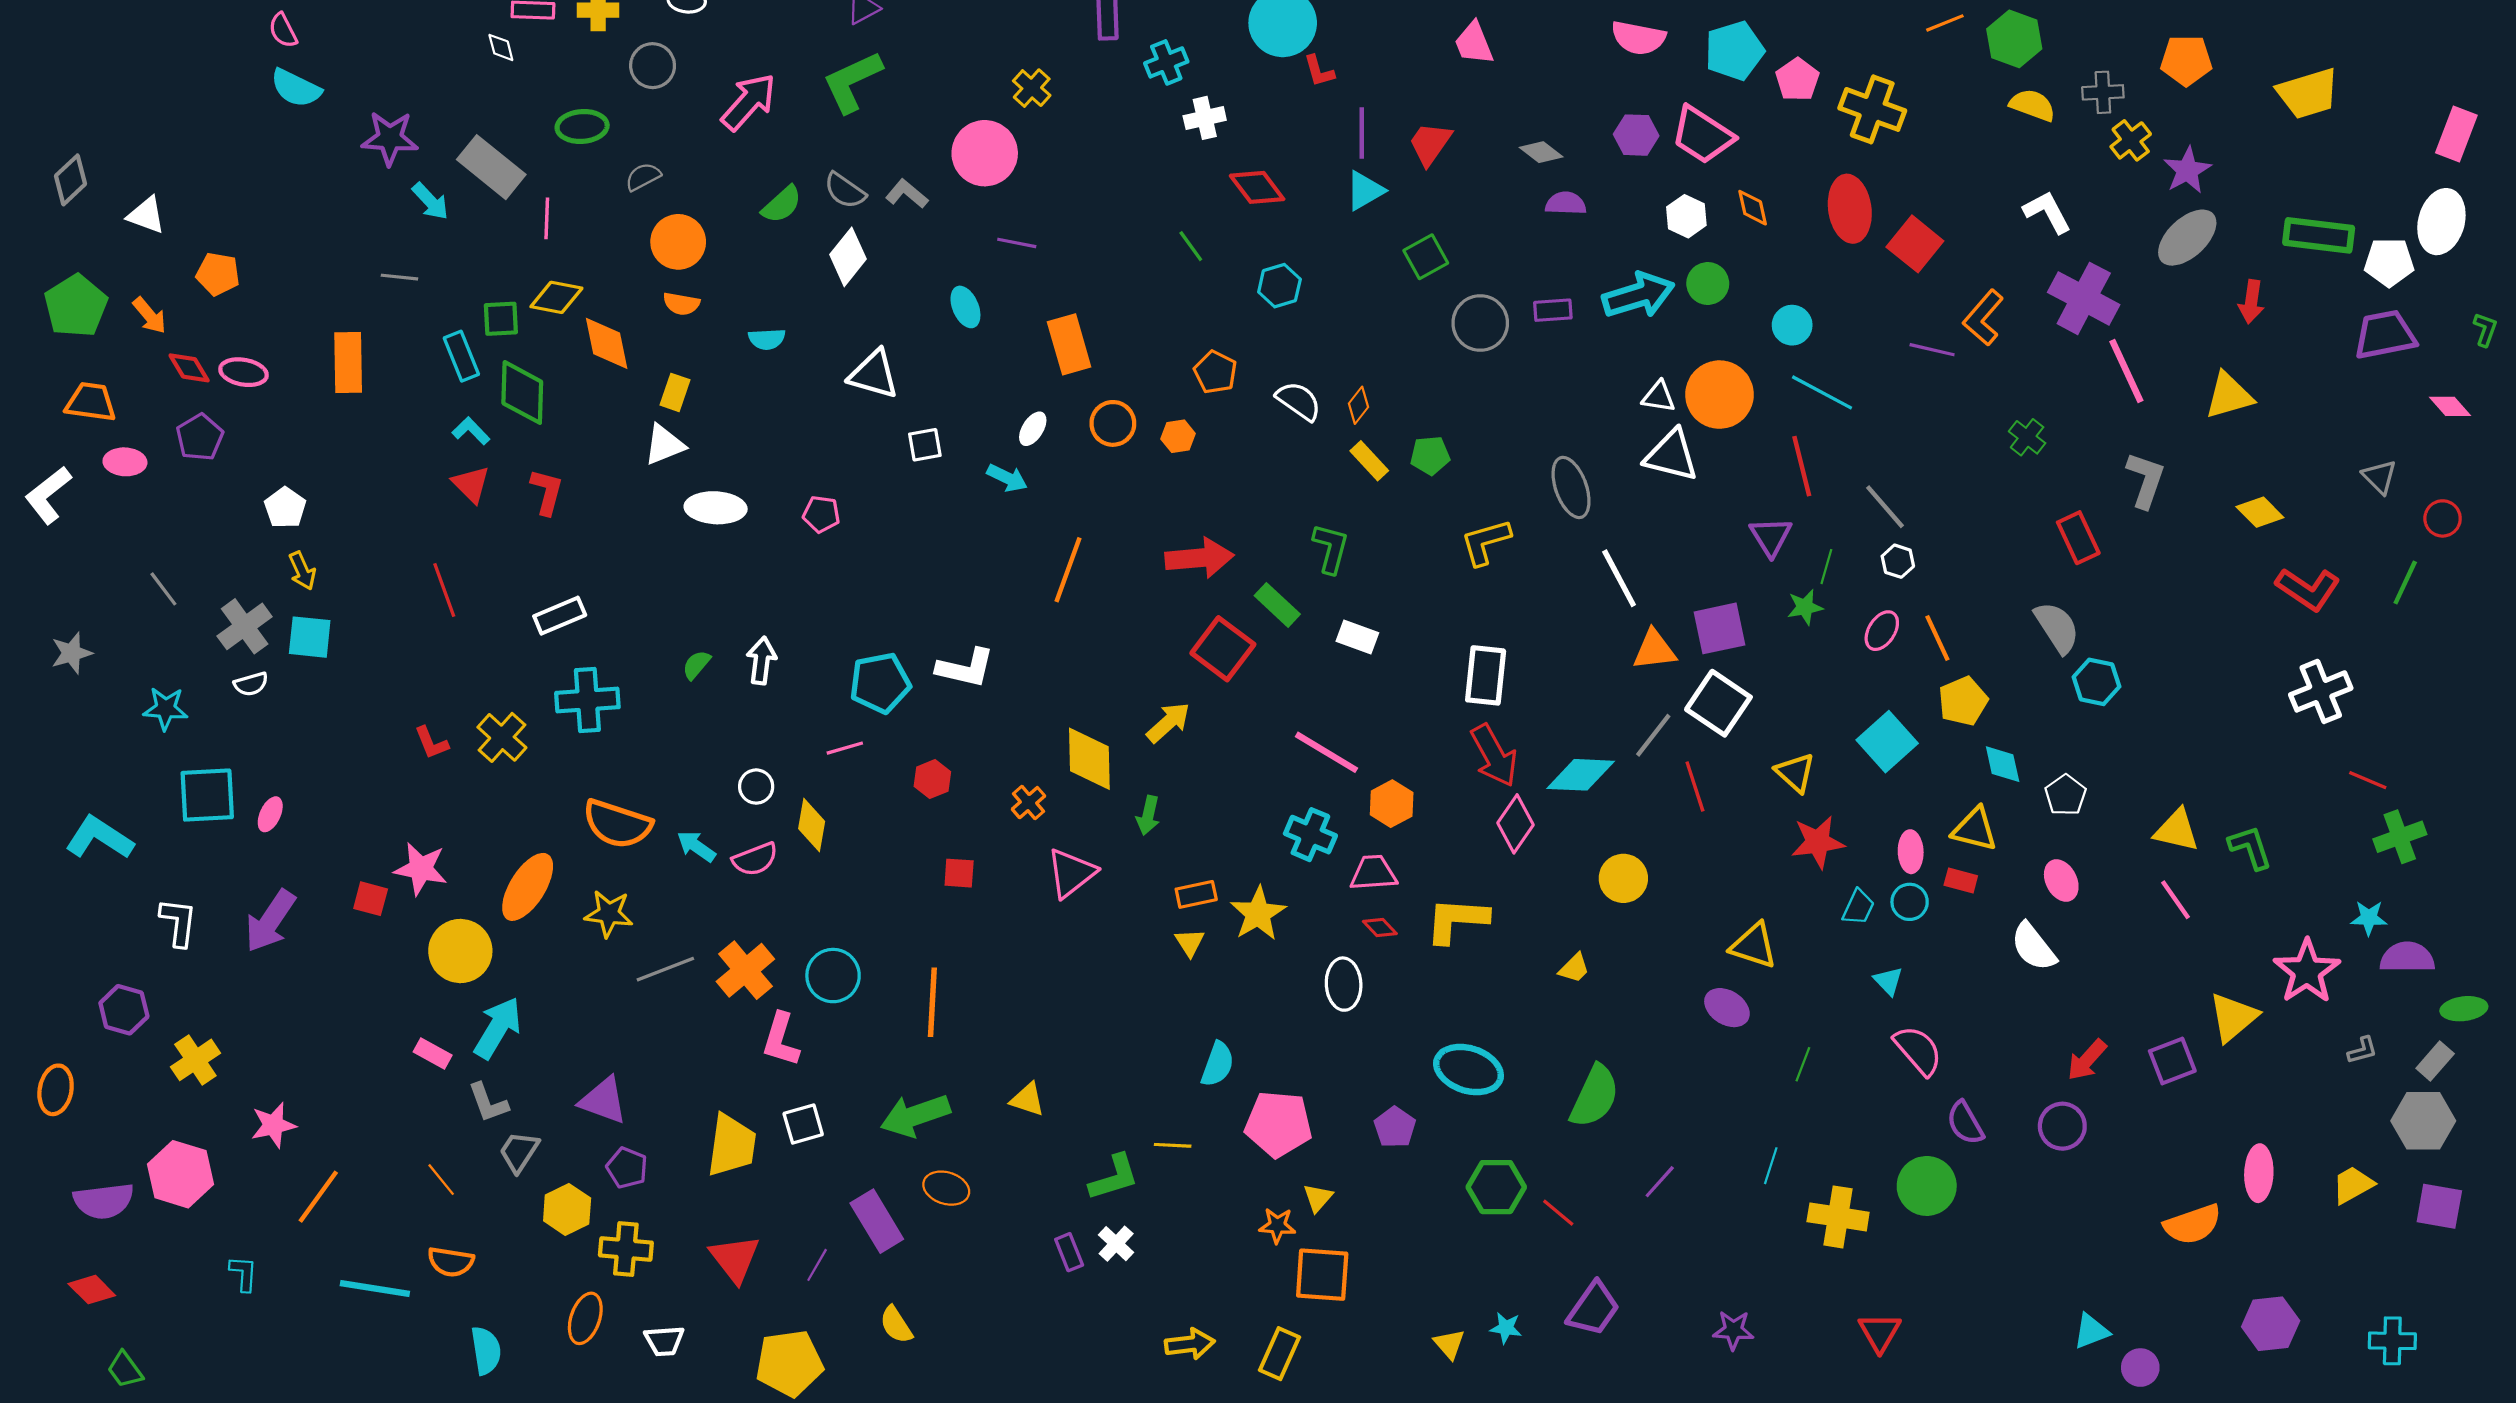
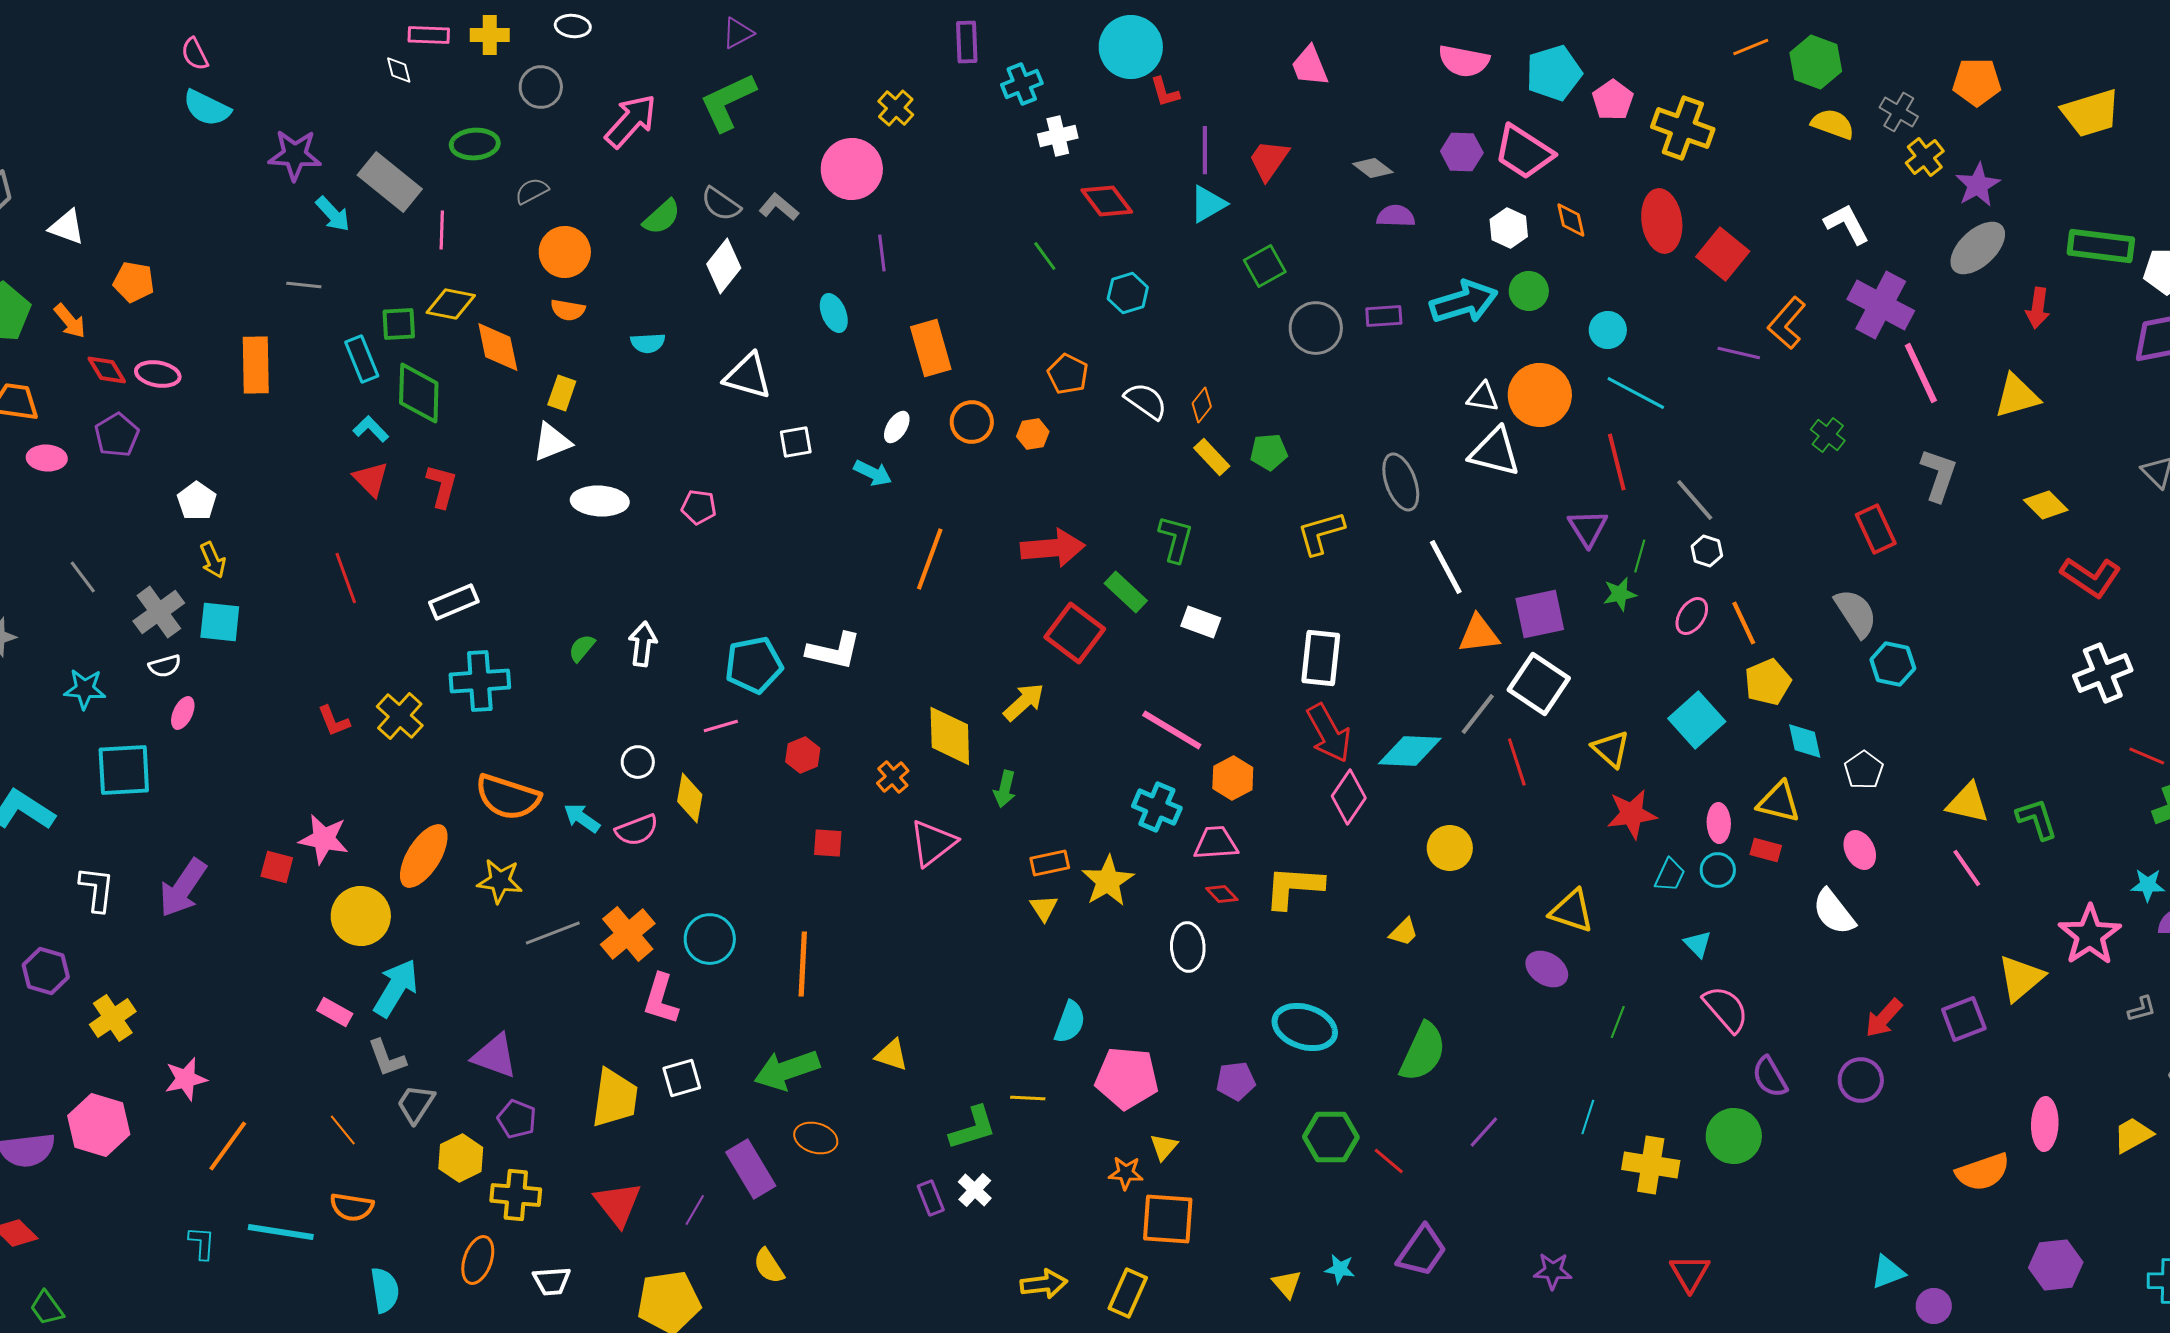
gray cross: (2103, 92) -> (1899, 112), turned 33
purple line: (1017, 243) -> (882, 253), turned 72
pink ellipse: (270, 814) -> (183, 713), moved
purple pentagon: (1395, 1127) -> (1236, 1081), turned 30
cyan L-shape: (244, 1274) -> (202, 1243), moved

